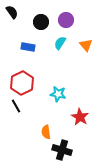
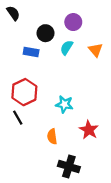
black circle: (41, 22) -> (45, 33), moved
orange semicircle: (46, 132) -> (52, 137), moved

